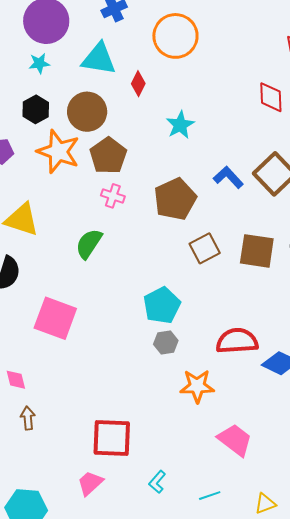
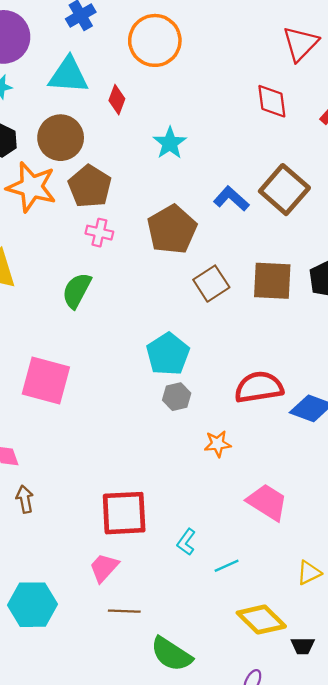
orange star: (197, 386) -> (218, 444), size x0.7
cyan L-shape: (157, 482) -> (186, 542), moved
cyan line: (210, 496) -> (227, 566), moved

